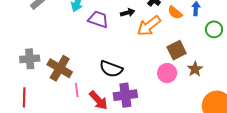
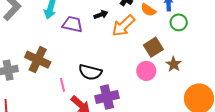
green circle: (214, 29) -> (179, 22), moved
brown cross: (60, 68) -> (38, 60), moved
pink line: (77, 90) -> (62, 85), moved

